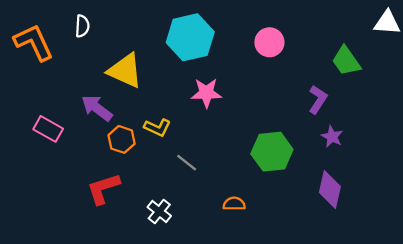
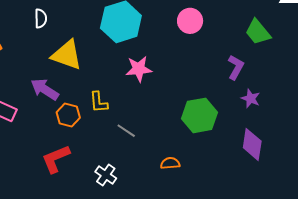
white semicircle: (82, 26) -> (41, 18), moved
yellow L-shape: (157, 128) -> (99, 102), turned 65

